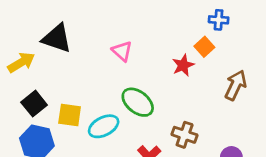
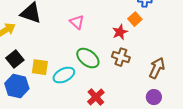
brown arrow: (236, 85) -> (157, 68), moved
brown cross: (185, 135) -> (121, 57), moved

